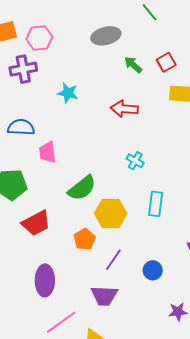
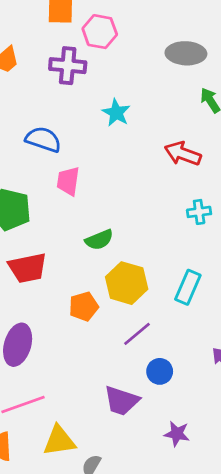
cyan cross: (135, 161) -> (199, 212), moved, turned 36
green semicircle: (82, 188) -> (99, 240), size x0.7
purple line: (113, 260) -> (137, 334), moved
purple trapezoid: (104, 296) -> (121, 401), moved

